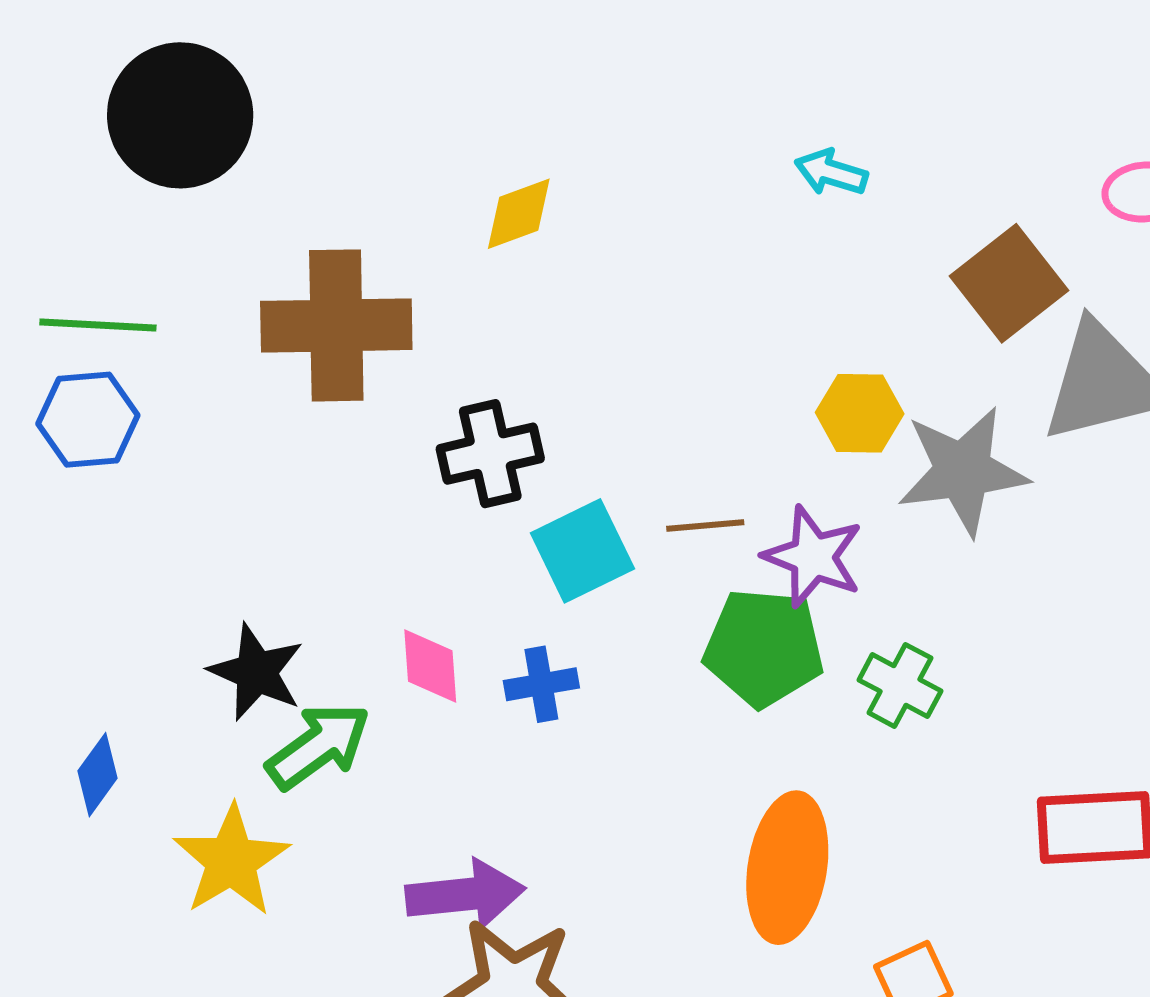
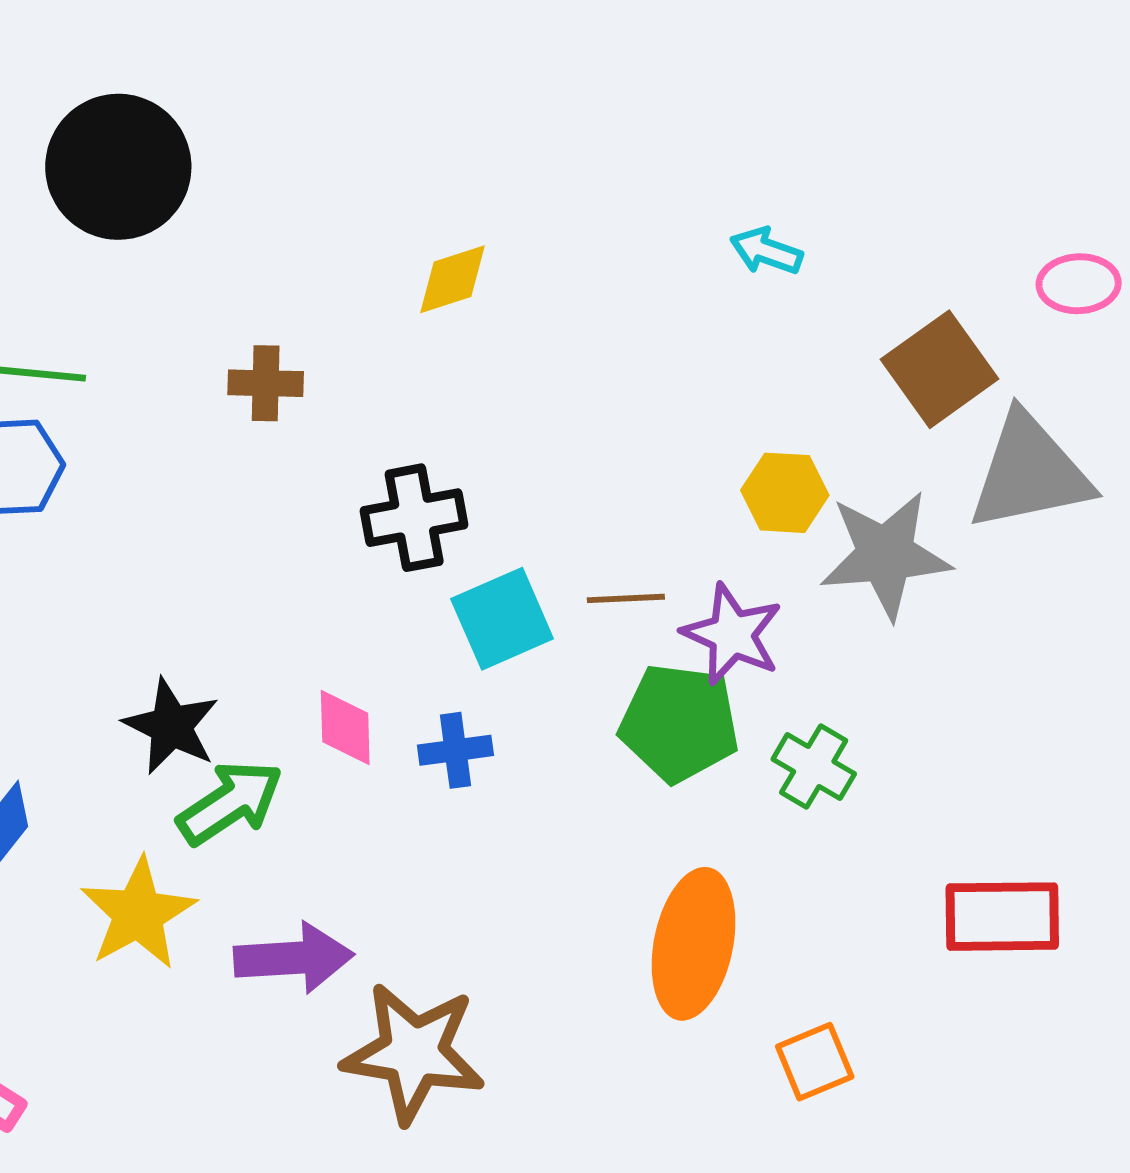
brown cross: (336, 325) -> (266, 383), size x0.5
purple arrow: (465, 895) -> (294, 958), moved

